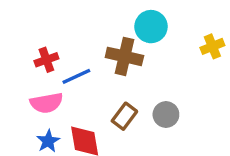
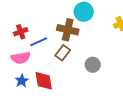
brown rectangle: (124, 116) -> (63, 53), moved

